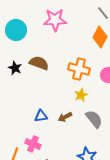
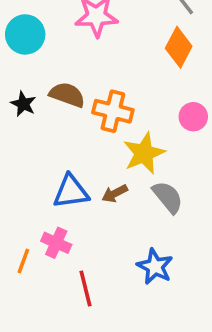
orange cross: (79, 69) -> (113, 111), moved
yellow star: (81, 95) -> (144, 153), size x1.6
blue triangle: (41, 116) -> (71, 192), size x1.5

